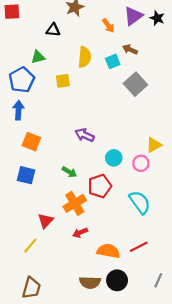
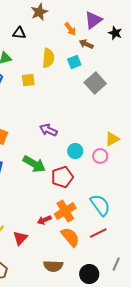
black star: (157, 18) -> (115, 33), moved
brown arrow: (130, 49) -> (86, 44), moved
green arrow: (69, 172) -> (34, 164), size x1.6
cyan semicircle: (140, 202) -> (100, 205), moved
orange cross: (75, 203) -> (65, 211), moved
red triangle: (46, 221) -> (20, 238), moved
orange semicircle: (108, 251) -> (70, 237), turned 40
black circle: (117, 280) -> (89, 274), moved

